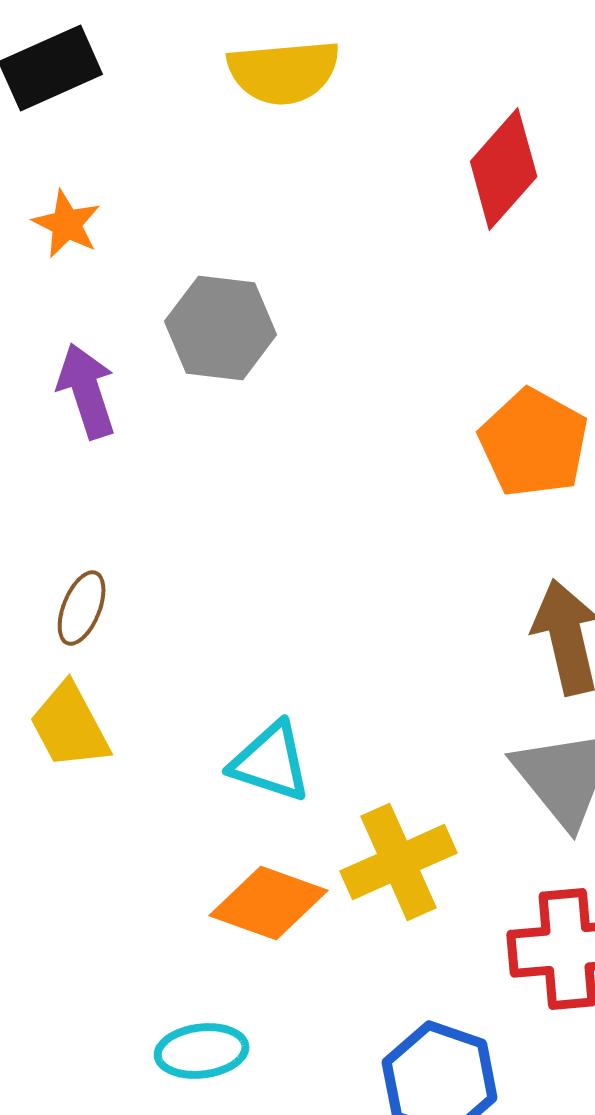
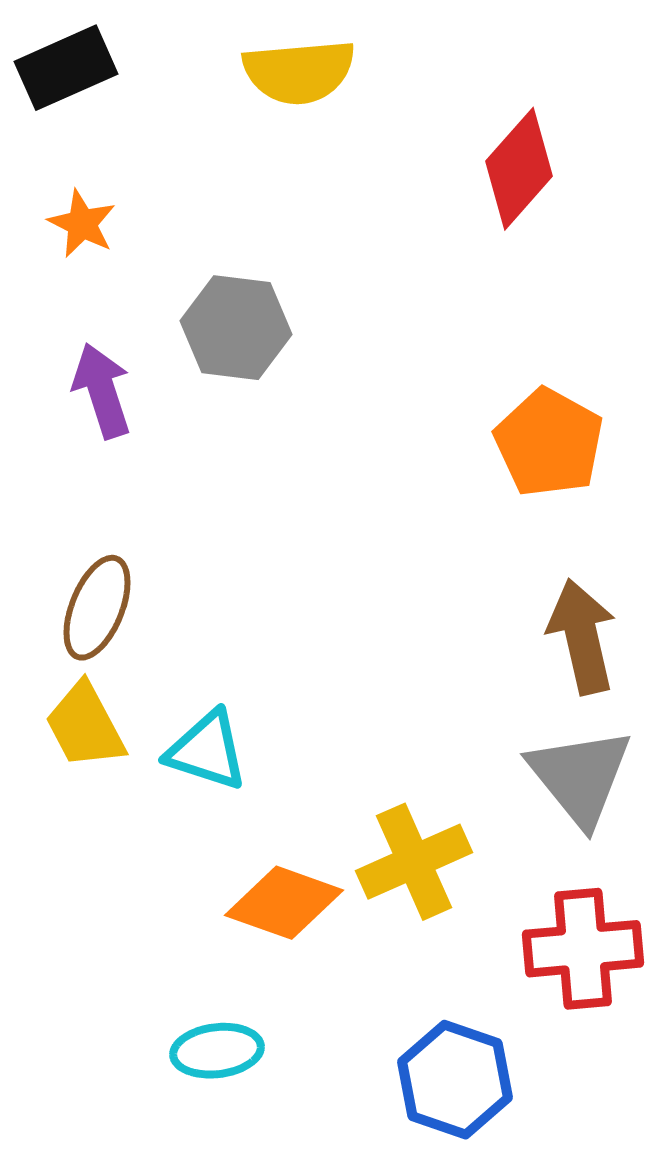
brown ellipse: (82, 608) -> (97, 608), size x1.4
cyan triangle: (271, 762) -> (207, 751), moved

